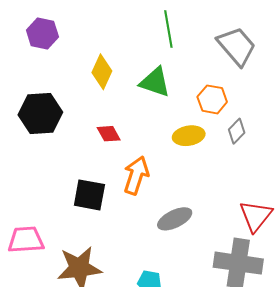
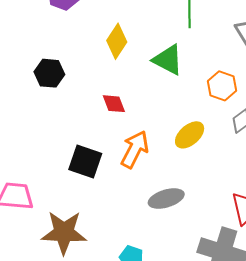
black hexagon: (40, 114) -> (49, 73), size x0.7
yellow ellipse: (189, 136) -> (190, 135), moved, turned -40

